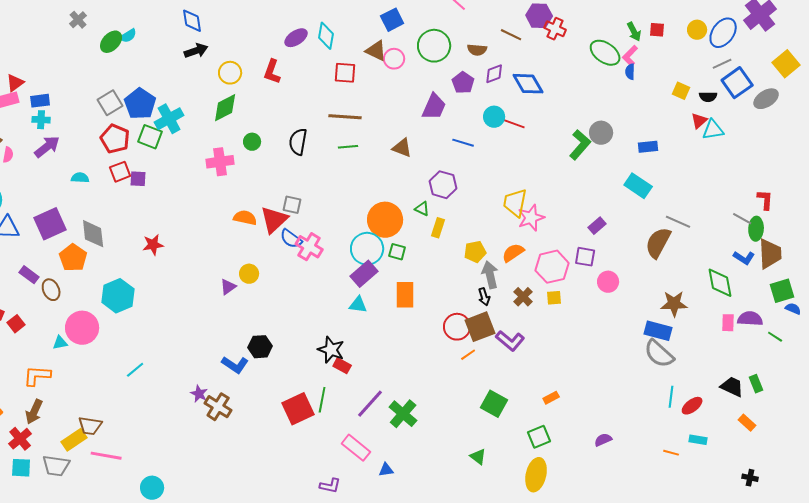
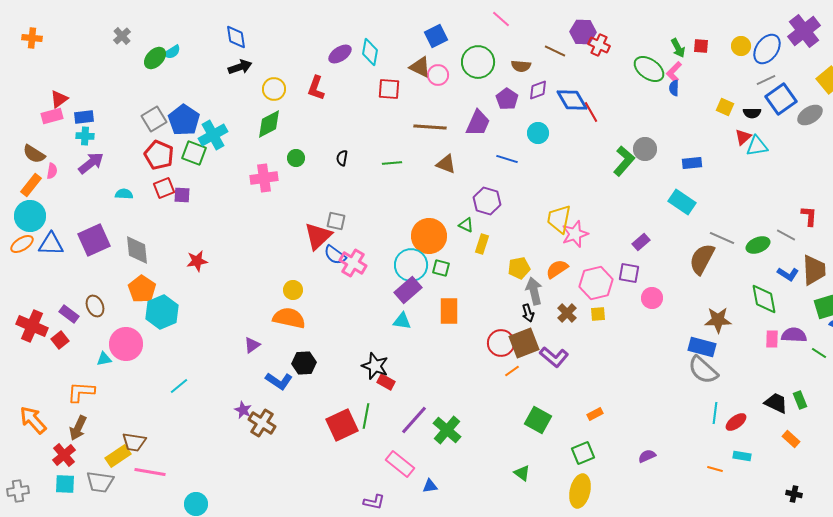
brown line: (345, 117) -> (430, 127), moved
red line: (514, 124) -> (591, 112), moved, turned 40
black semicircle: (298, 142) -> (342, 158), size x0.6
orange semicircle: (245, 218) -> (289, 318), moved, size x1.4
green ellipse: (756, 229) -> (758, 245), moved, turned 65
orange pentagon: (73, 258) -> (142, 289), moved
purple rectangle: (29, 275) -> (69, 314), moved
purple triangle: (228, 287) -> (252, 345), moved

